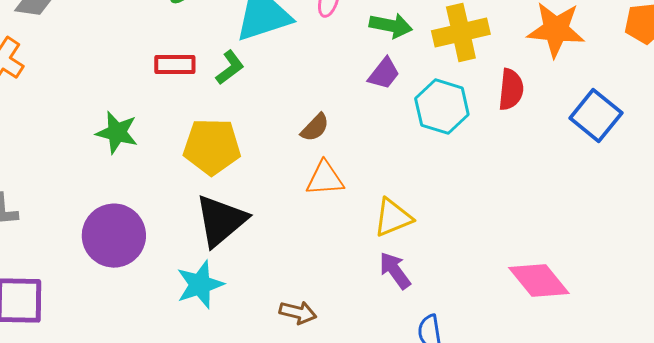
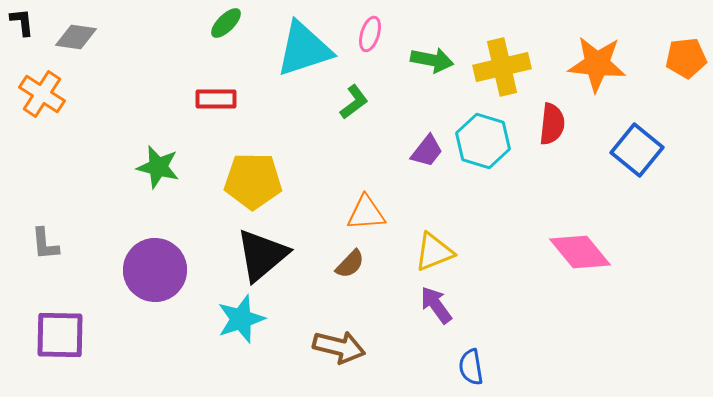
green L-shape: (230, 68) -> (354, 102), moved
purple trapezoid: (384, 74) -> (427, 151), moved
brown semicircle: (315, 128) -> (350, 264), moved
pink diamond: (539, 281) -> (580, 252), moved
brown arrow: (298, 313) -> (339, 347), size x1.4

